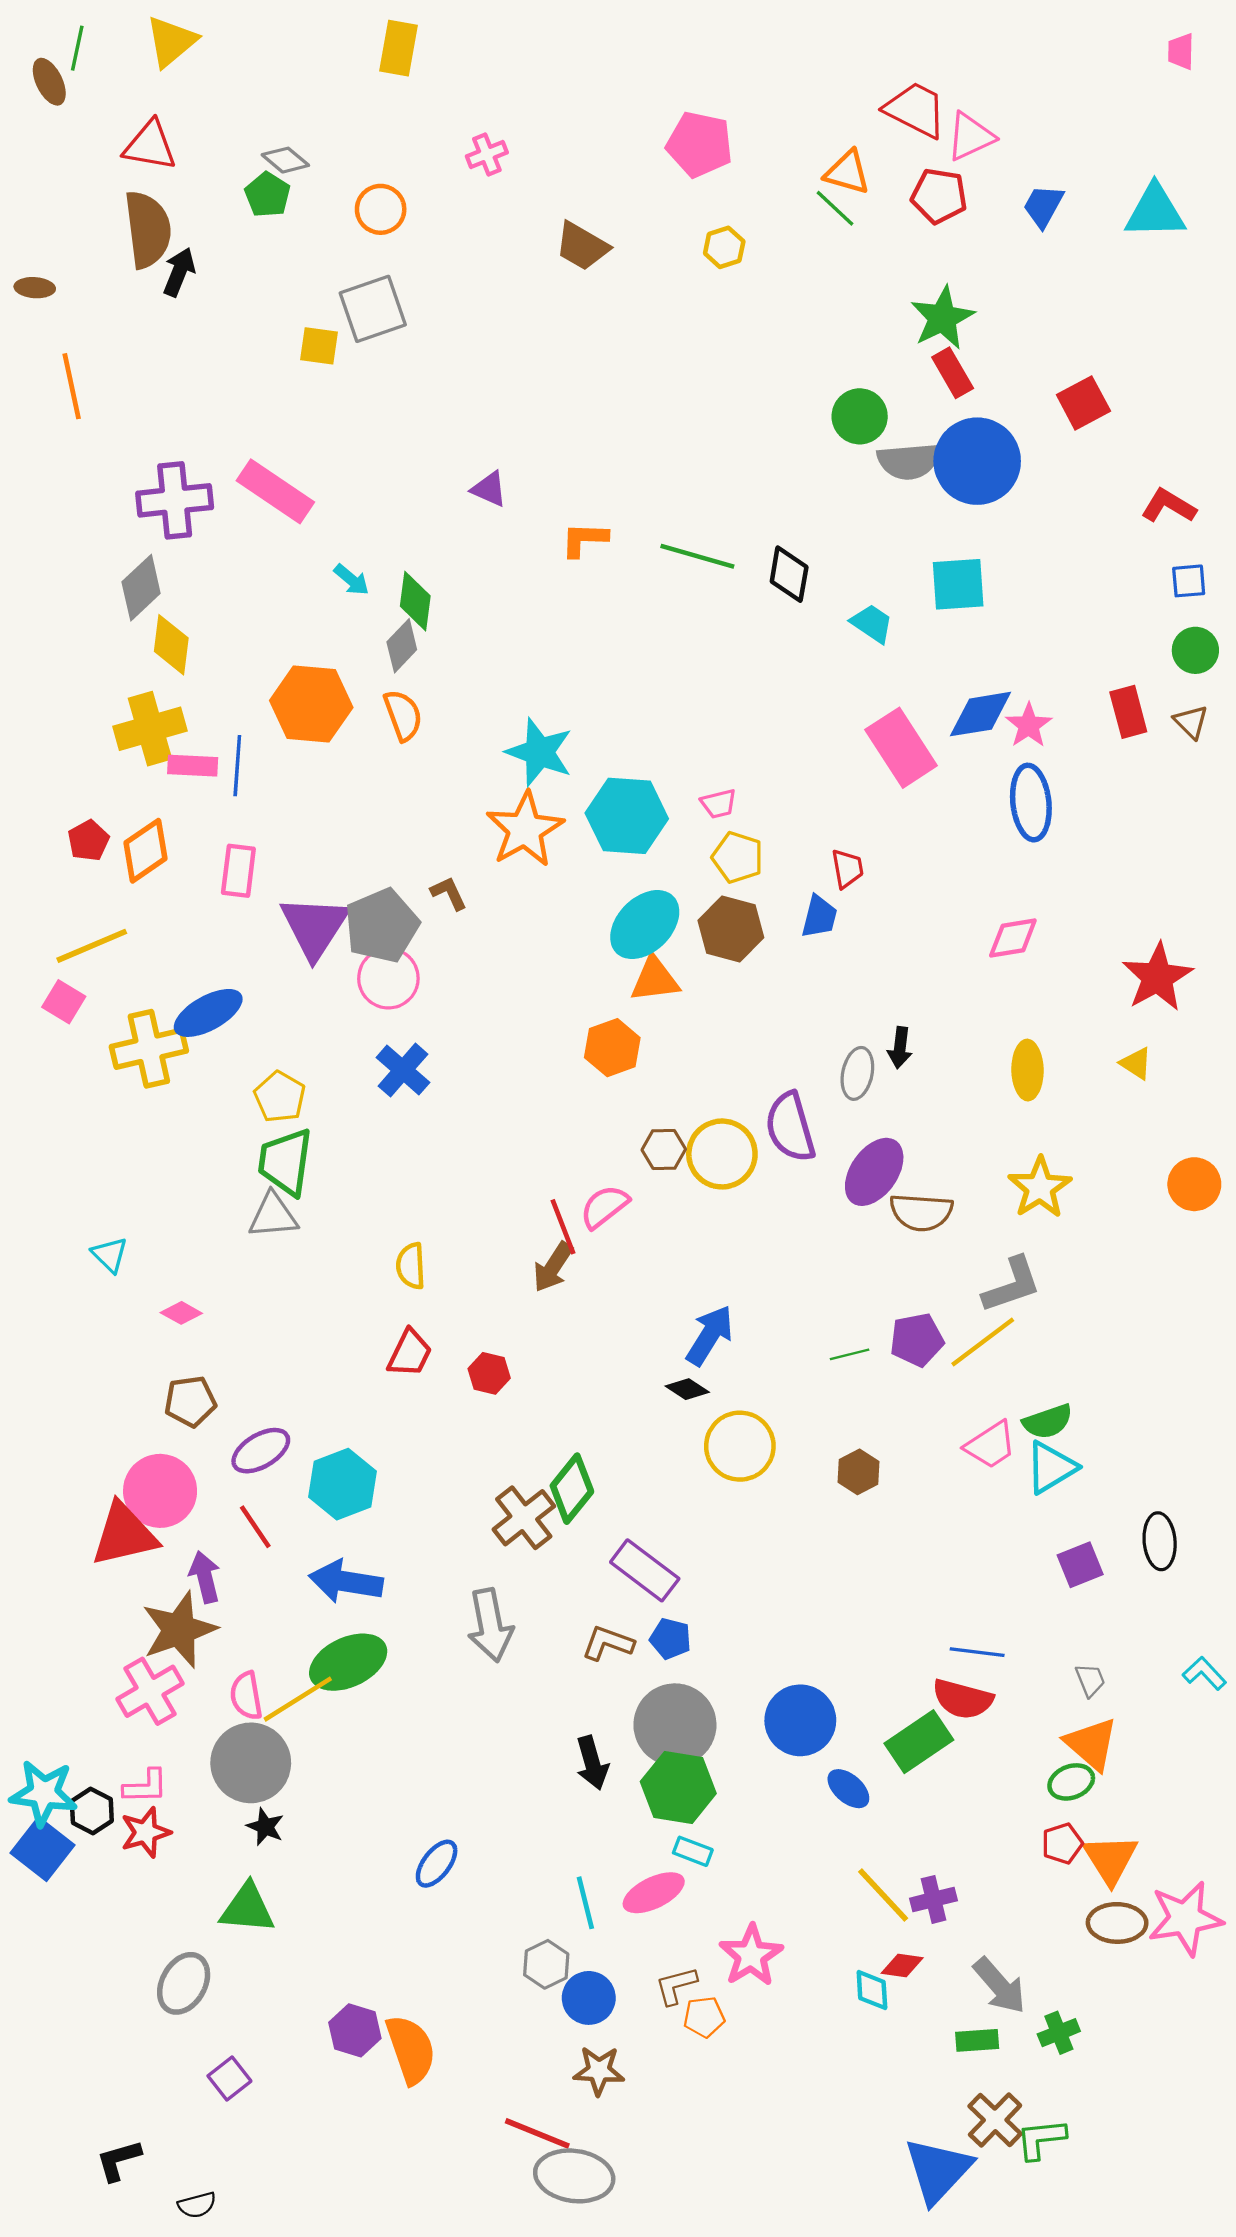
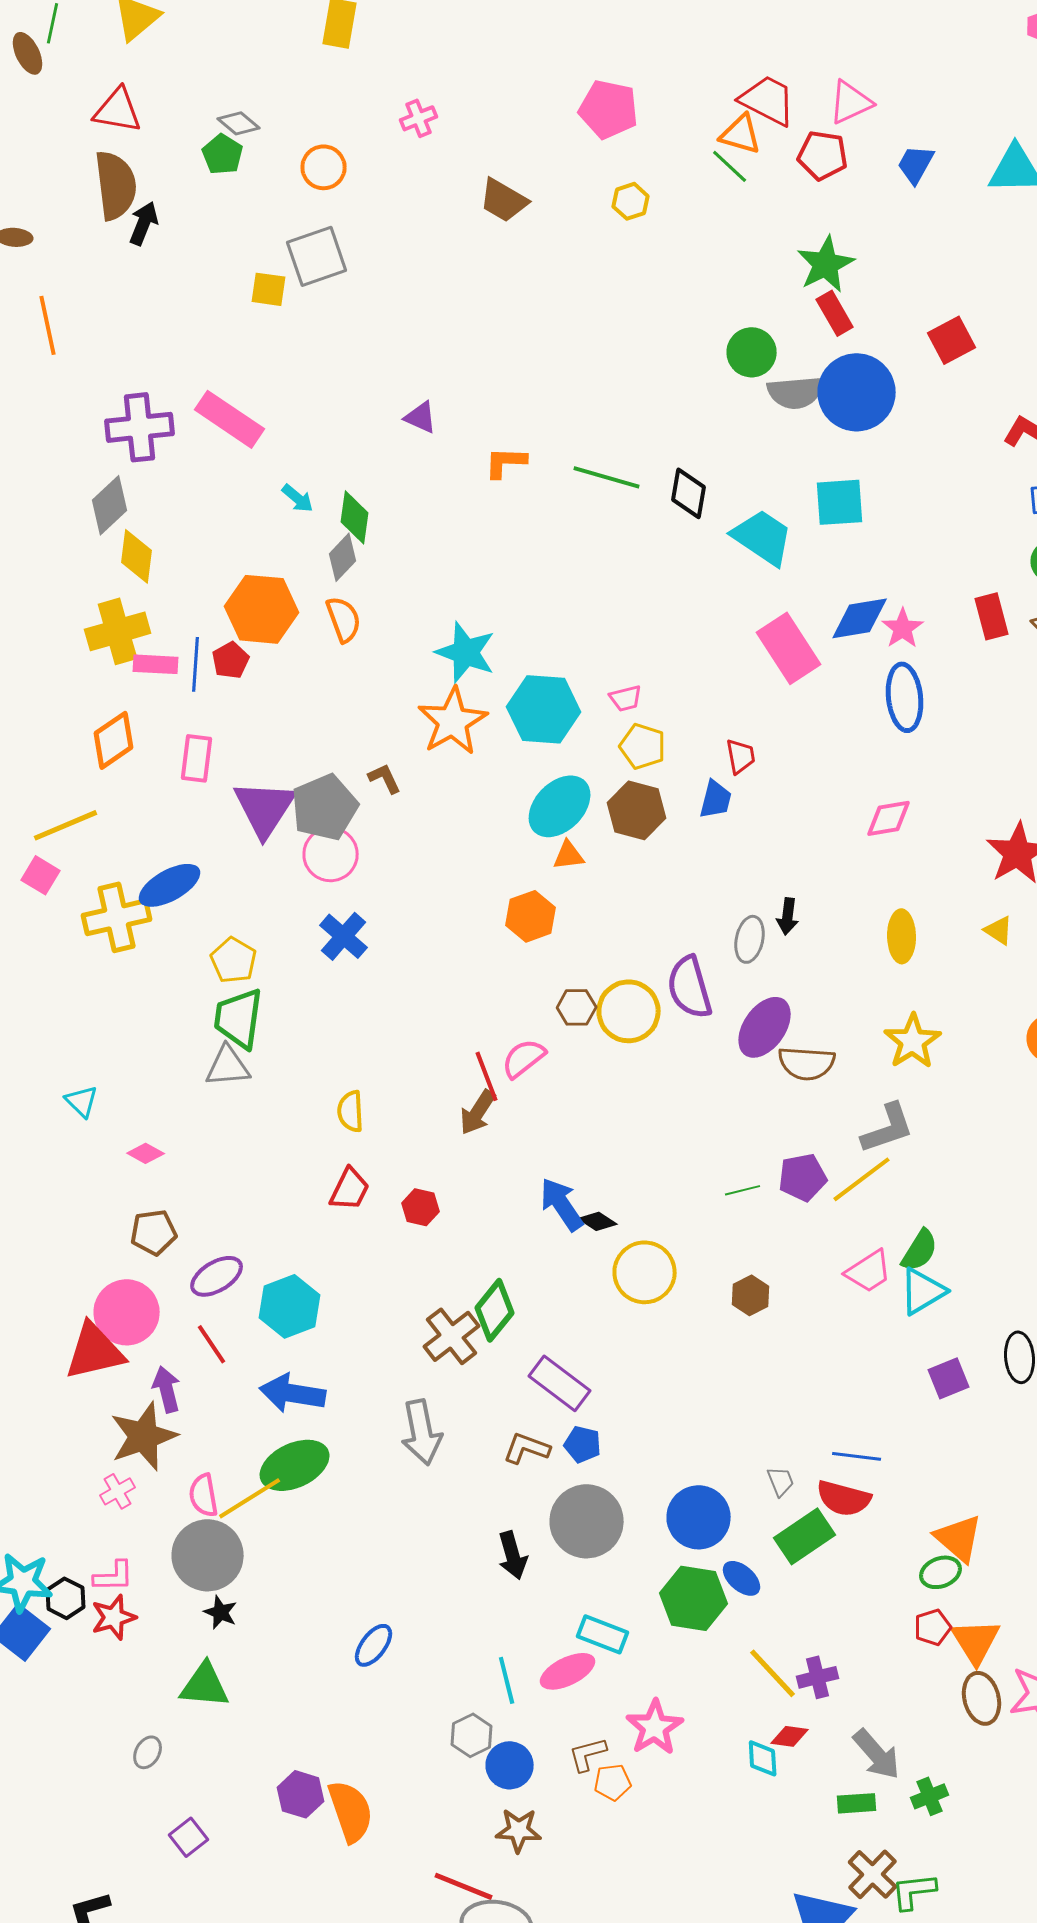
red trapezoid: (916, 110) -> (768, 100), moved
cyan trapezoid: (872, 623) -> (763, 537), size x1.6
red pentagon: (88, 841) -> (231, 660), moved
orange triangle: (655, 979) -> (569, 855), size x0.7
blue arrow: (710, 1335) -> (562, 1204), moved, turned -66
green semicircle: (1048, 1422) -> (920, 1250), turned -39
gray trapezoid: (1090, 1680) -> (781, 1481), moved
pink cross: (150, 1691) -> (118, 1491), size x0.6
green hexagon: (678, 1788) -> (694, 1598), moved
cyan rectangle: (693, 1851) -> (603, 1634), size x1.4
brown ellipse: (1117, 1923) -> (982, 1698), turned 75
gray ellipse: (184, 1983) -> (148, 1752), size x0.6

